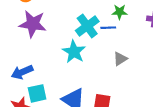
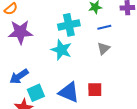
cyan cross: (87, 26) -> (69, 25), turned 35
blue line: (108, 28) -> (104, 27), moved

